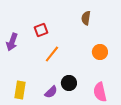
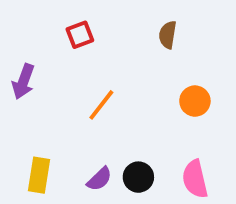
red square: (41, 30) -> (80, 35), moved
black circle: (69, 83) -> (138, 177), moved

